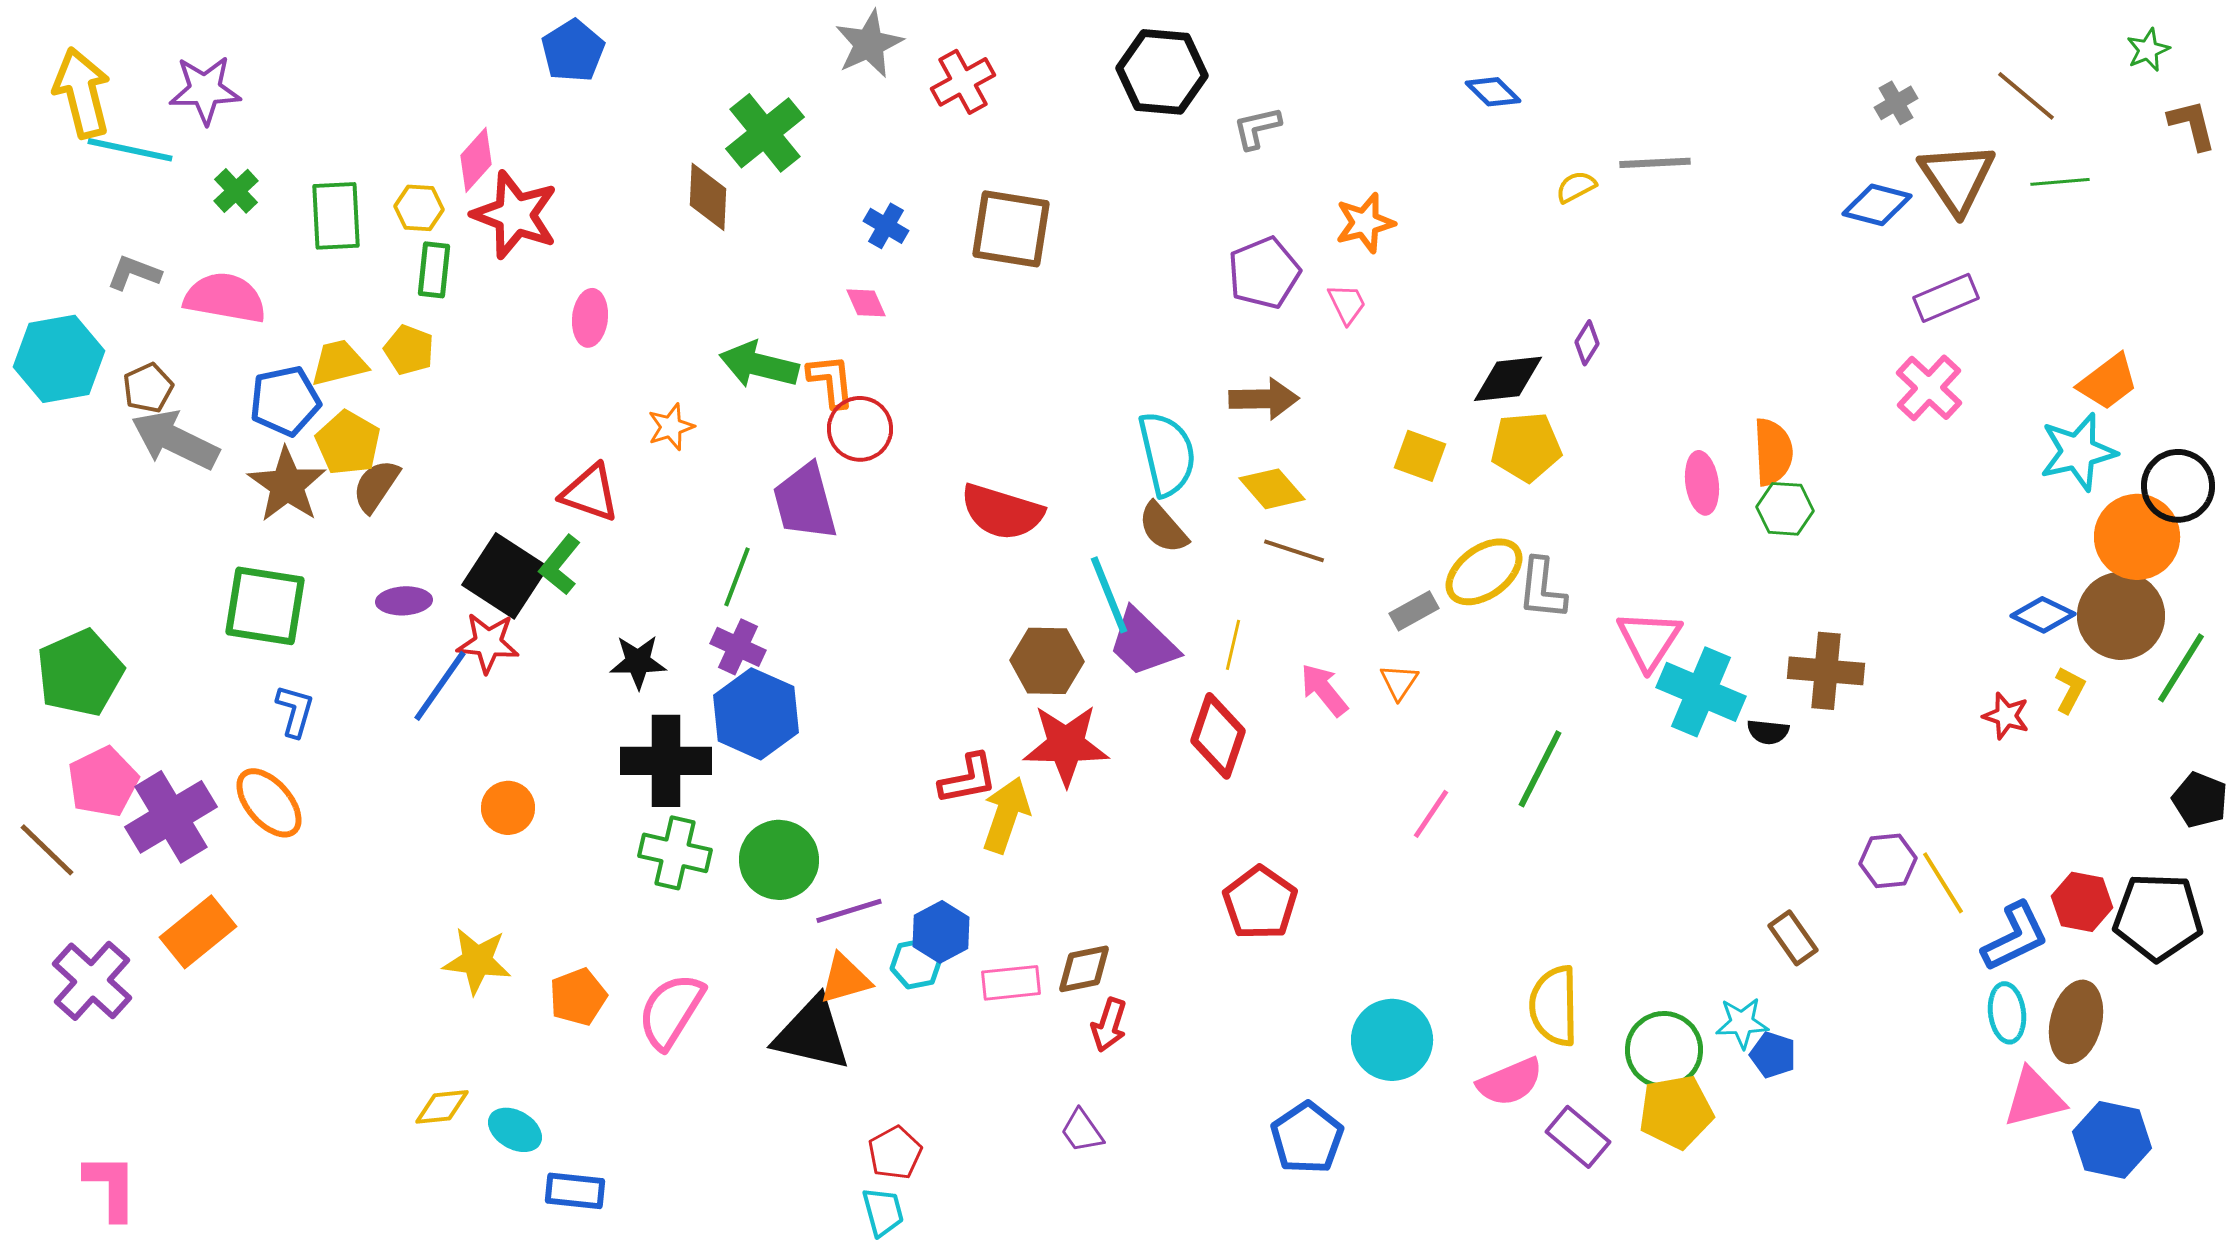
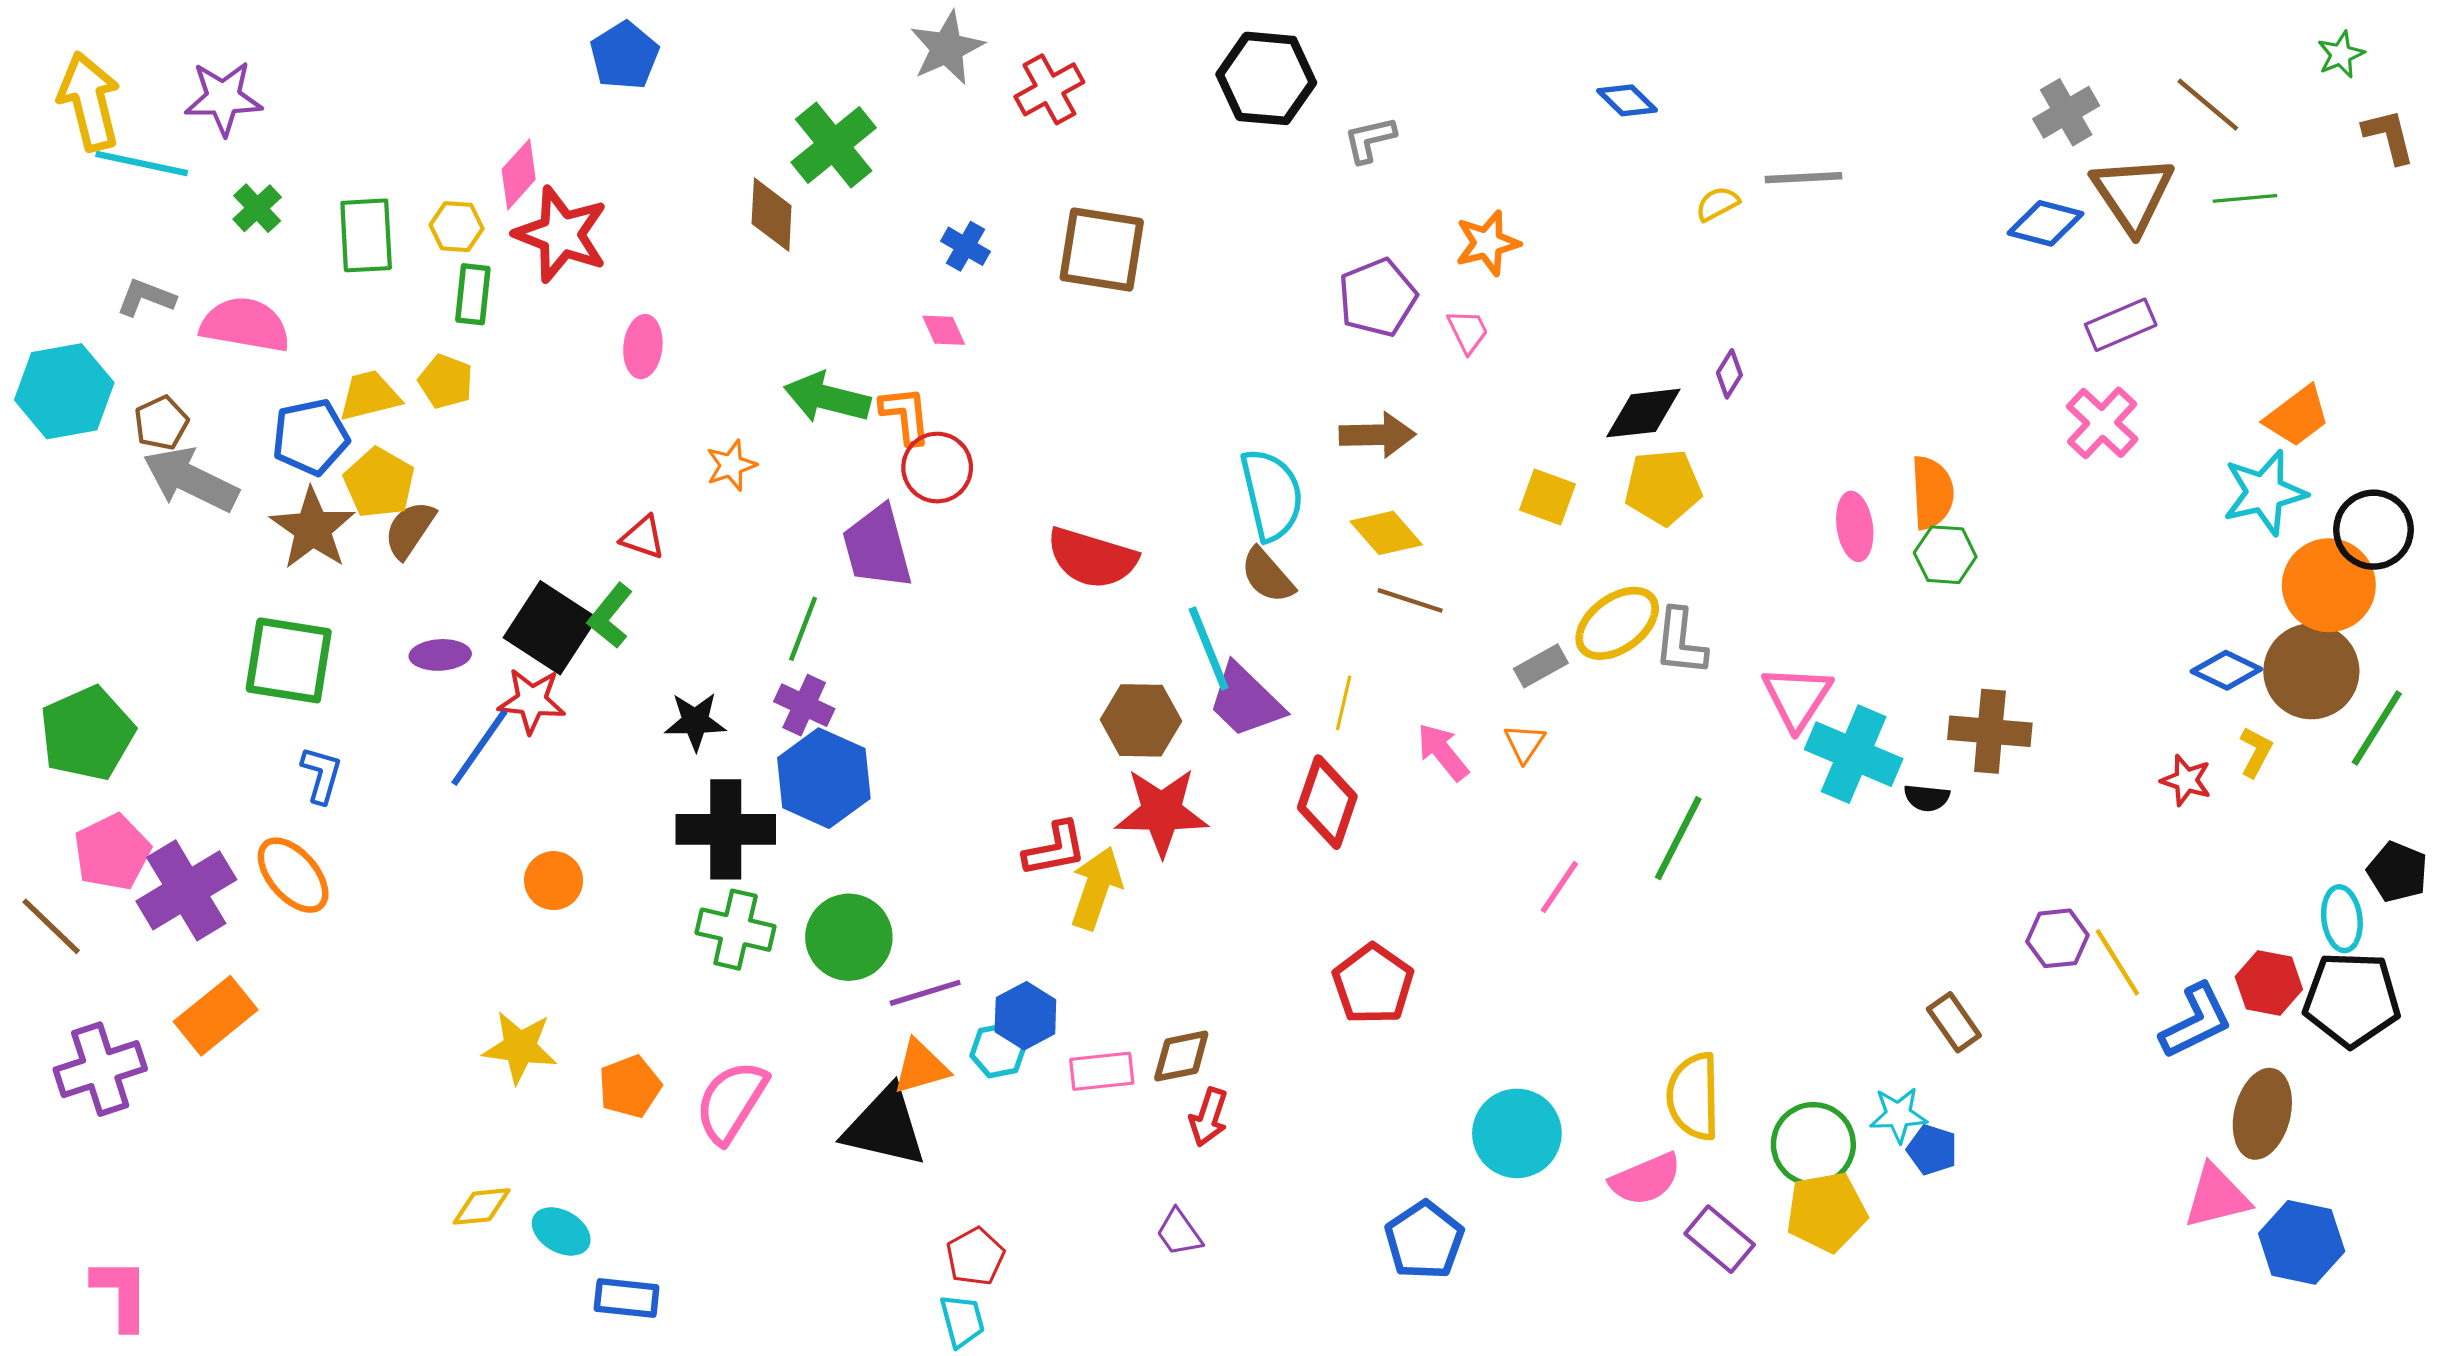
gray cross: (1896, 103) -> (2066, 112), size x1.4
red triangle: (590, 493) -> (643, 537), size x0.7
purple cross: (92, 981) -> (100, 1069), turned 30
cyan ellipse: (2007, 1013) -> (2342, 919), moved

